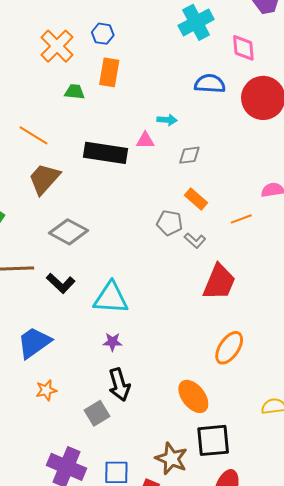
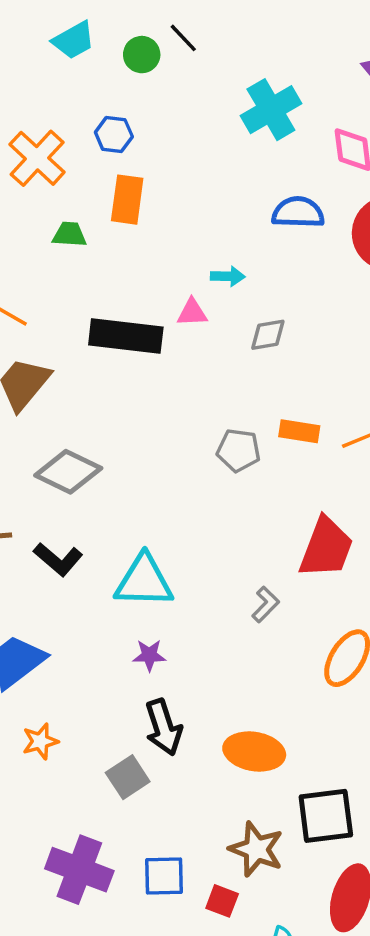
orange rectangle: (196, 199) -> (299, 431), moved, turned -30
gray L-shape: (195, 240) -> (266, 604), moved, turned -85
orange ellipse: (193, 396) -> (254, 752), moved, turned -40

